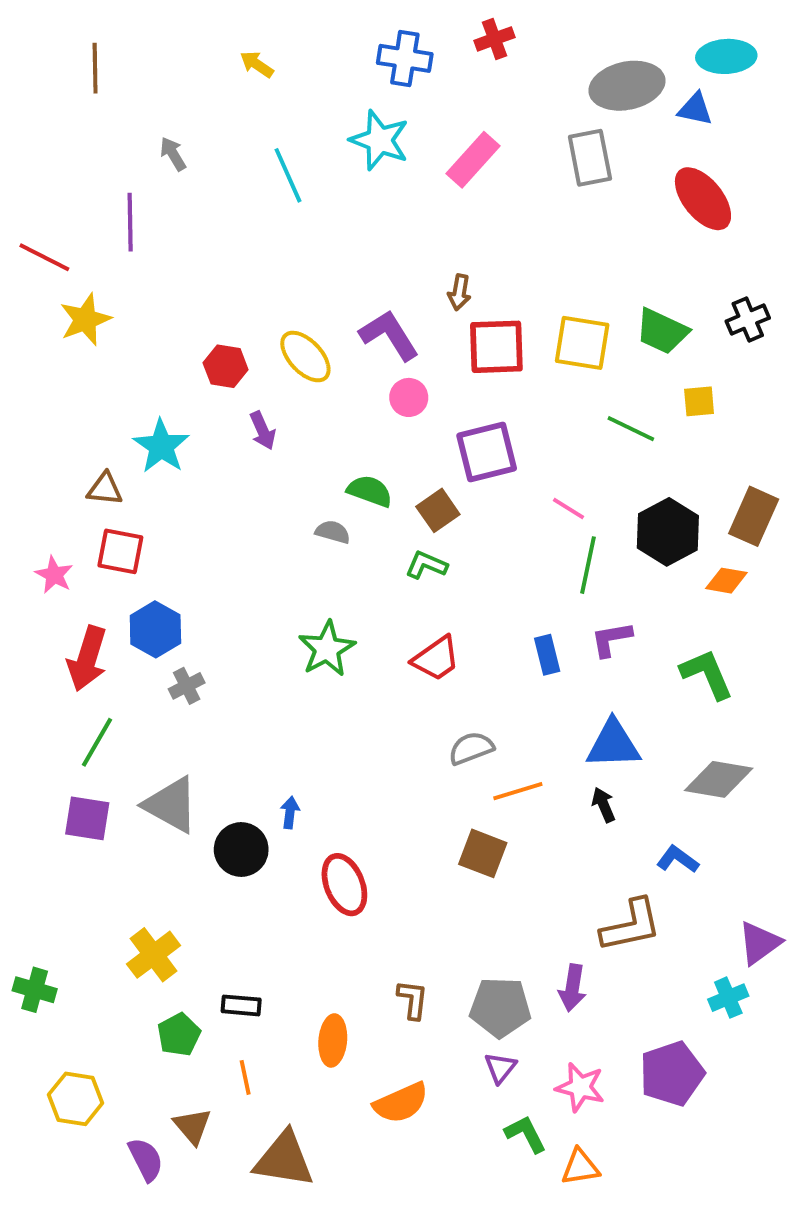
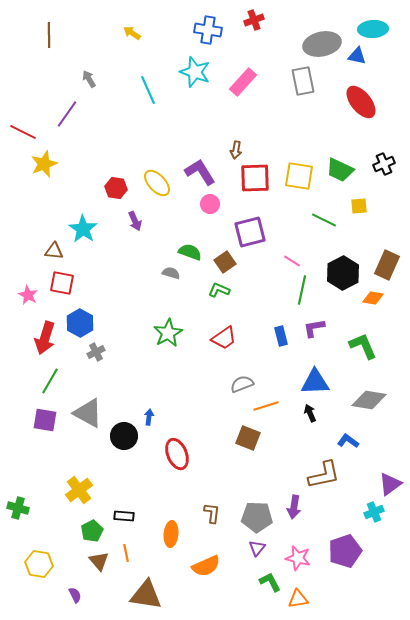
purple line: (130, 222) -> (67, 114), turned 36
brown triangle: (192, 1126) -> (99, 561), moved
purple semicircle: (146, 1159) -> (75, 595), size x0.7

